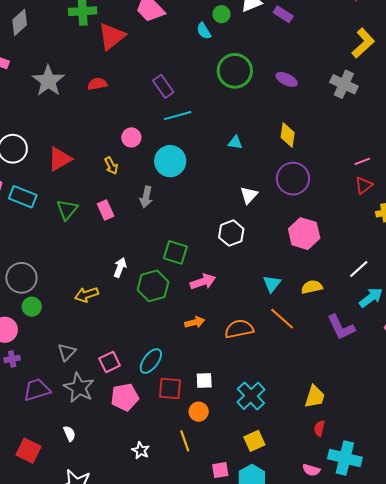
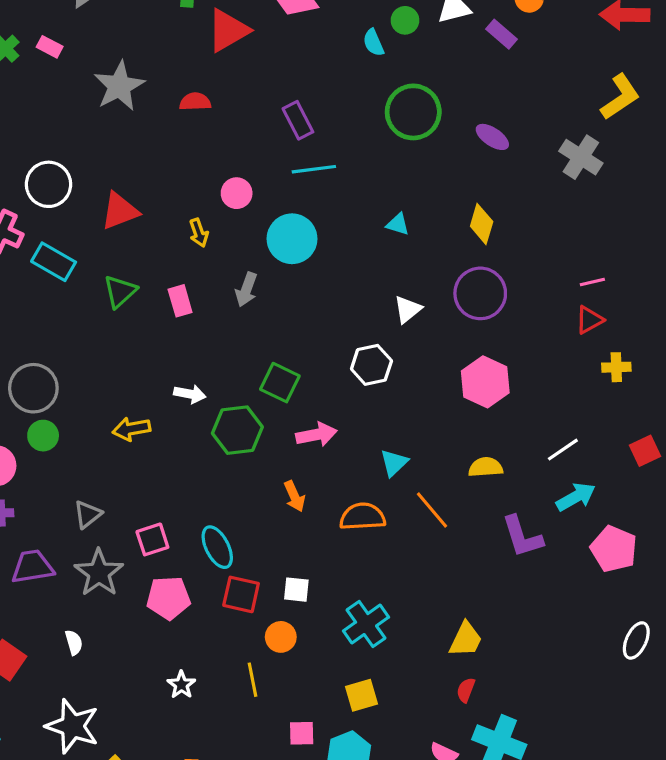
white arrow: (120, 267) -> (190, 394), turned 72
cyan triangle: (272, 284) -> (394, 463), moved
orange arrow: (195, 322) -> (294, 496), turned 72
cyan ellipse: (151, 361) -> (217, 547), turned -72

